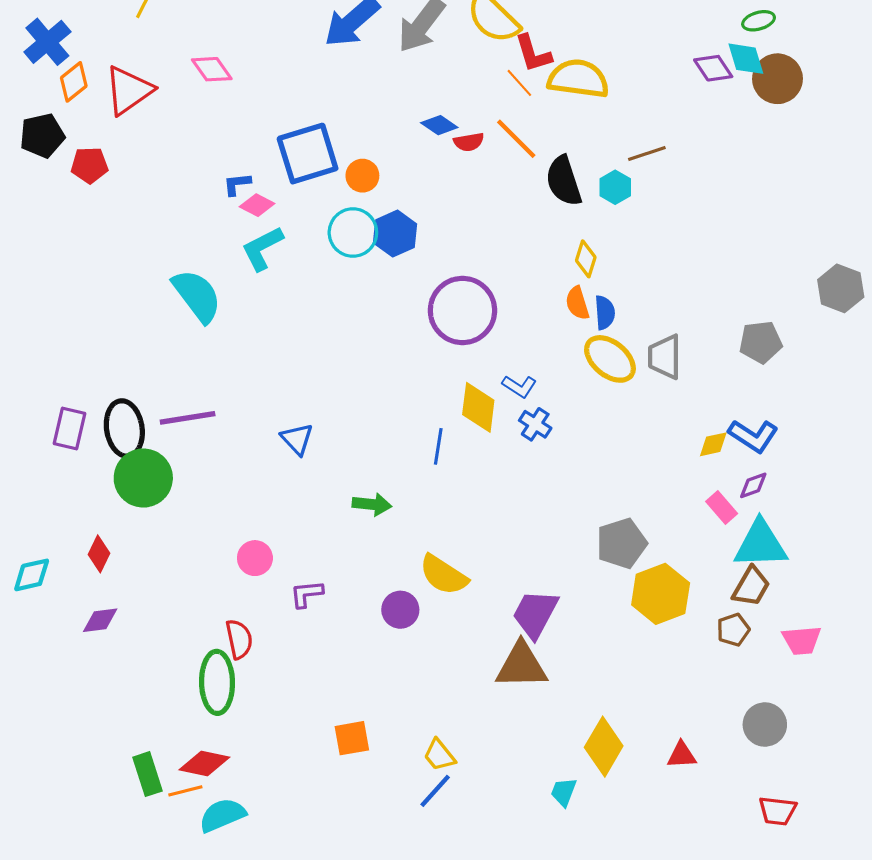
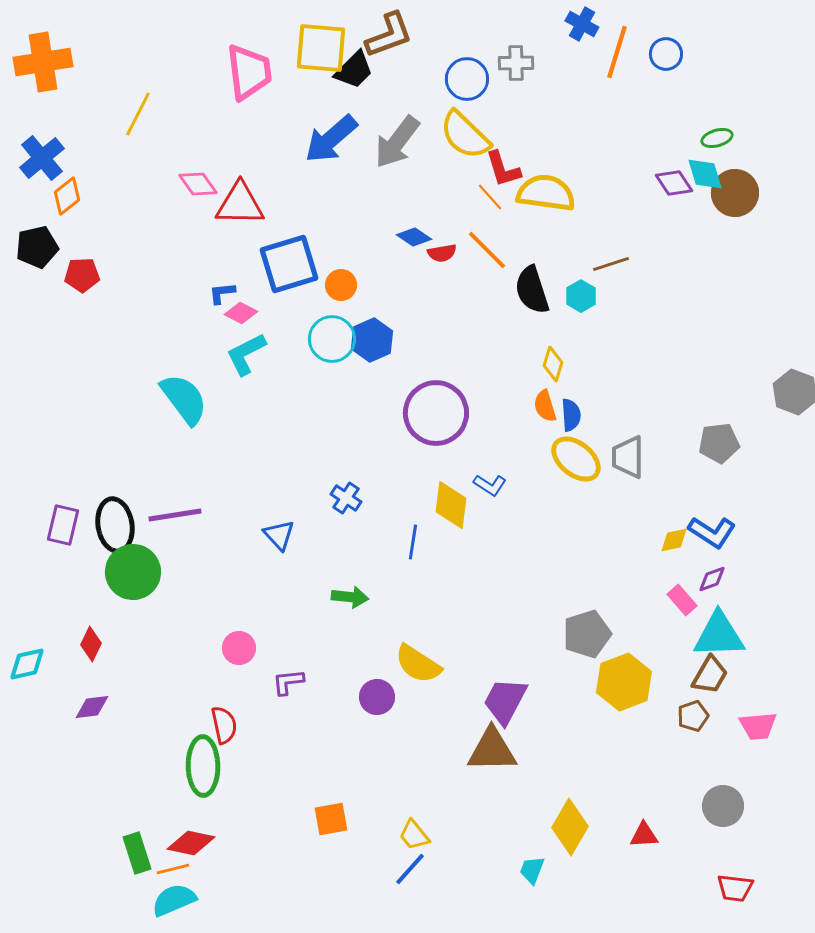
red triangle: (129, 90) -> (240, 204), moved, turned 36
blue cross: (535, 424) -> (346, 498), moved
cyan semicircle: (222, 815) -> (174, 900), moved

